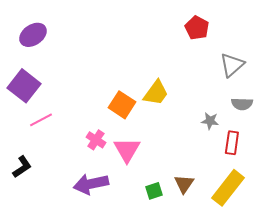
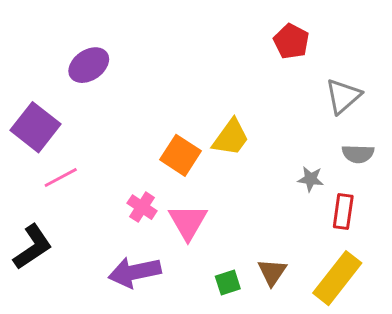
purple ellipse: (33, 35) -> (89, 65), moved
black L-shape: (22, 167) -> (33, 247), size x1.4

